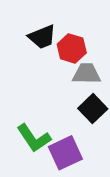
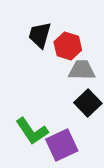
black trapezoid: (42, 37) -> (40, 35), turned 128

